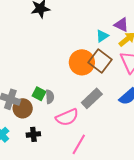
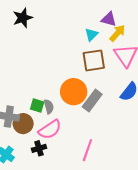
brown square: (100, 61) -> (94, 60), turned -35
orange circle: (82, 62) -> (74, 92), moved
pink semicircle: (67, 117) -> (50, 130), moved

